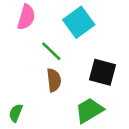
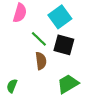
black square: (102, 72) -> (64, 45), moved

